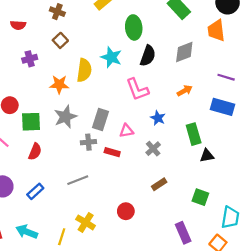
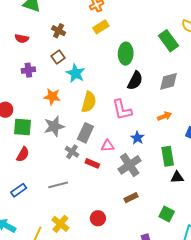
cyan star: (111, 57) -> (76, 73), moved
yellow semicircle: (84, 70) -> (89, 102), moved
gray cross: (88, 142) -> (72, 152), turned 32
gray cross: (153, 149) -> (130, 165), size x1.6

